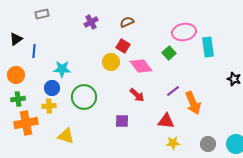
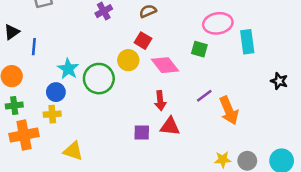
green square: (169, 53) -> (199, 49), turned -32
cyan star: (62, 69) -> (68, 69), turned 30
red arrow: (137, 95) -> (160, 101), turned 42
green circle: (84, 97) -> (99, 79), moved
red triangle: (166, 121) -> (170, 126), moved
yellow star: (173, 143) -> (223, 160), moved

